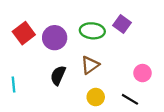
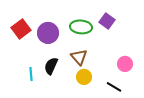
brown triangle: (90, 65) -> (79, 57), turned -36
cyan line: (14, 84) -> (31, 74), moved
yellow circle: (96, 97) -> (84, 77), moved

